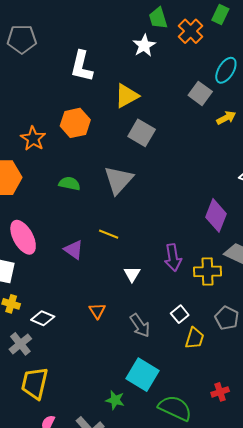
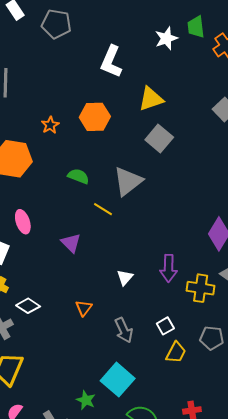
white star: (144, 45) -> (166, 38), moved
orange star: (33, 139) -> (50, 125), size x0.7
yellow line: (109, 234) -> (103, 209), moved
pink ellipse: (23, 237) -> (23, 222), size x0.7
gray pentagon: (227, 318) -> (212, 338), turned -30

